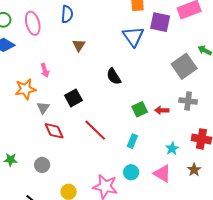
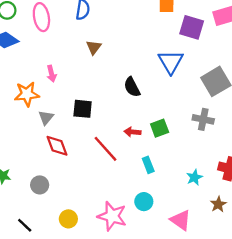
blue triangle: (133, 37) -> (171, 62), moved
black square: (73, 98) -> (83, 109), turned 30
gray cross: (188, 101) -> (203, 119), moved
red arrow: (162, 110) -> (132, 132), moved
cyan rectangle: (132, 141) -> (148, 165), turned -48
pink triangle: (162, 174) -> (181, 220), moved

